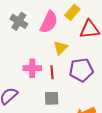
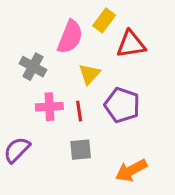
gray cross: (19, 21) -> (33, 67), moved
purple pentagon: (81, 70) -> (122, 105), turned 30

